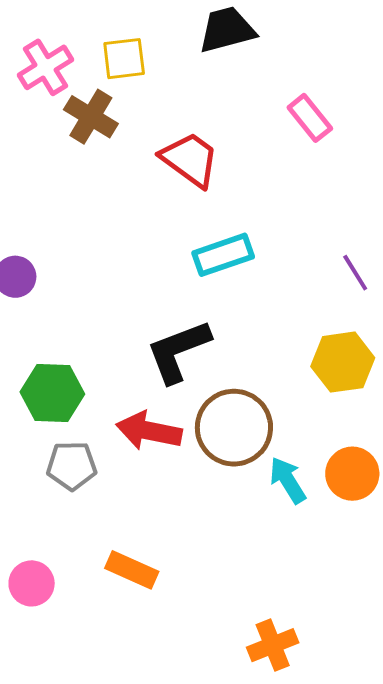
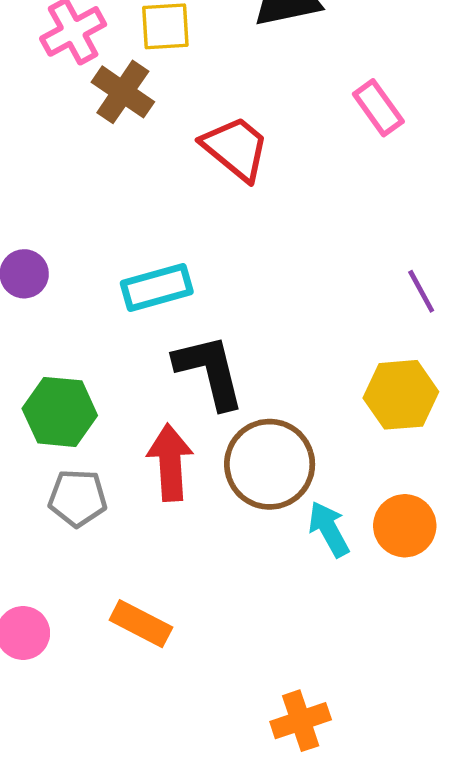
cyan rectangle: (223, 255) -> (157, 287), moved
black L-shape: (178, 351) -> (210, 371), turned 94
red arrow: (149, 431) -> (170, 463), turned 72

